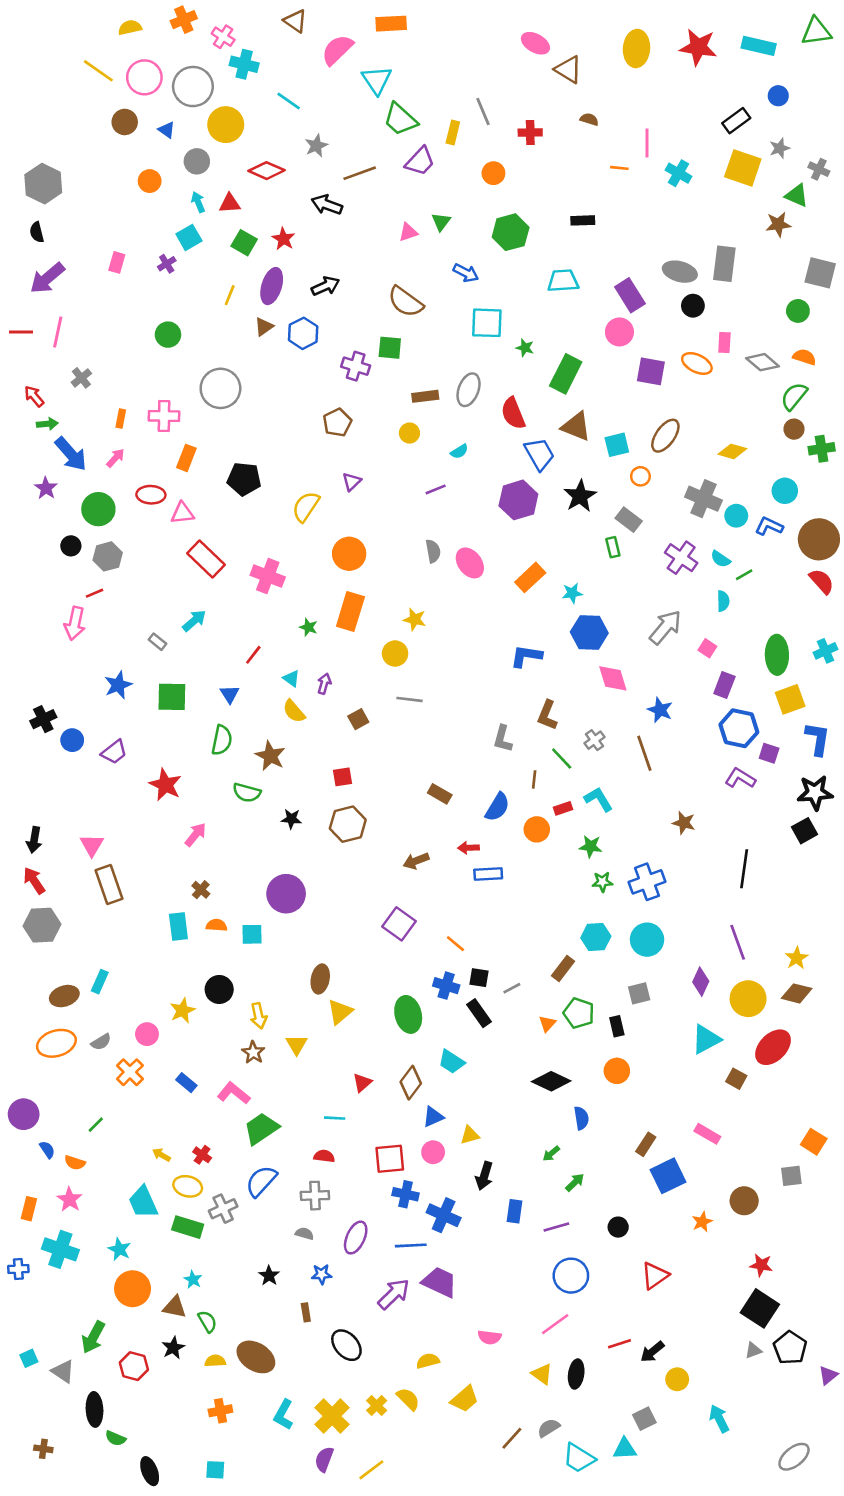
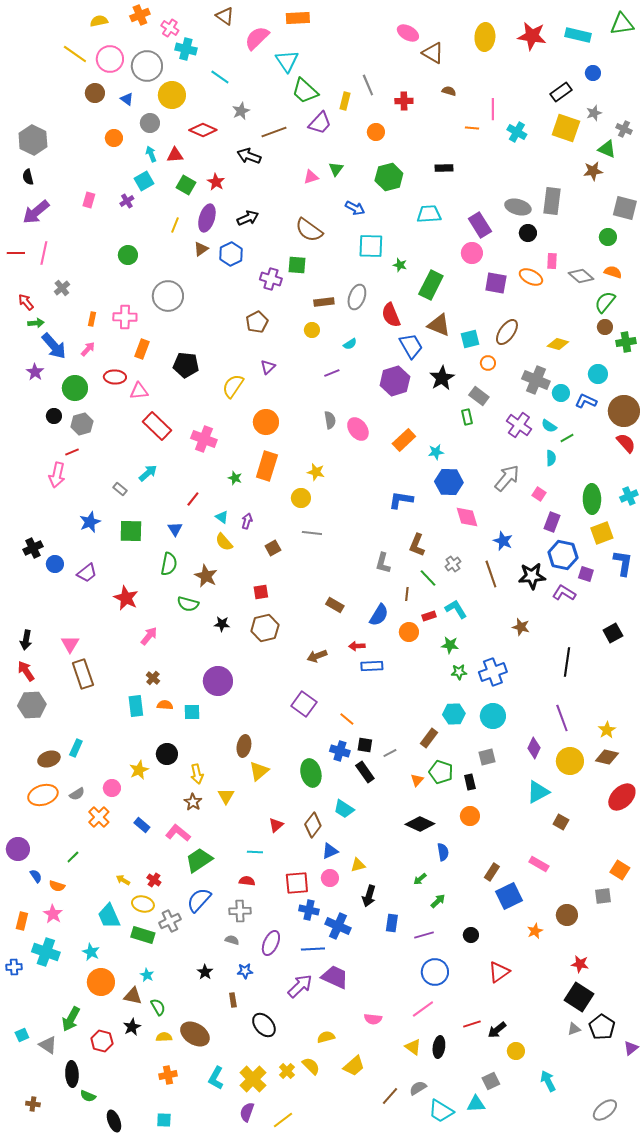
black star: (815, 793) -> (532, 576), moved
red ellipse: (773, 1047) -> (622, 797), moved

